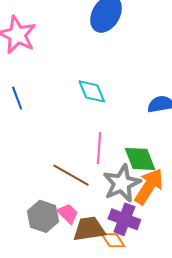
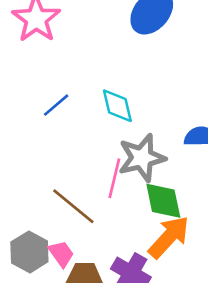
blue line: (17, 98) -> (56, 105), moved, turned 60
gray star: (122, 183) -> (142, 158), moved

